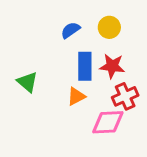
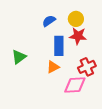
red star: (112, 66) -> (78, 36), moved
green triangle: (27, 82) -> (19, 57), turned 42

